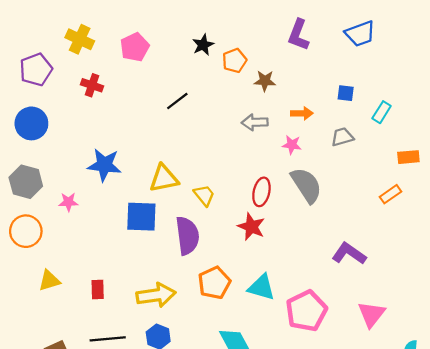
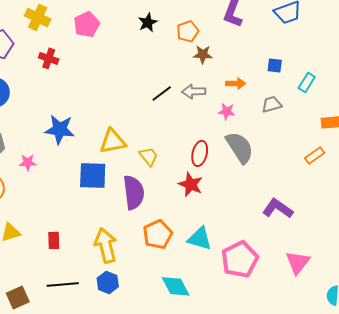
orange pentagon: (235, 61) -> (188, 31), moved
black line: (177, 101) -> (162, 93), moved
yellow arrow: (156, 295) -> (106, 245), turned -96

